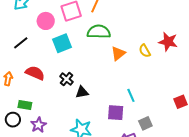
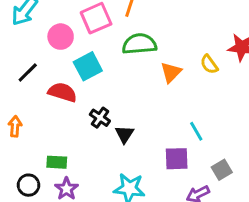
red semicircle: (35, 73) -> (62, 92), moved
black triangle: (82, 92) -> (125, 134), turned -40
green rectangle: (25, 105) -> (57, 162), moved

